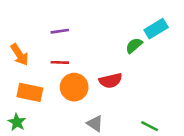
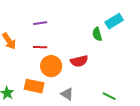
green semicircle: (134, 46) -> (97, 34), turned -64
orange rectangle: (30, 92) -> (34, 86), moved

